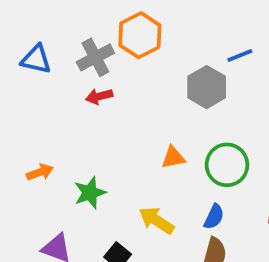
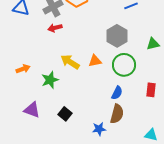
gray hexagon: (207, 87) -> (117, 36), moved
yellow arrow: (157, 220) -> (70, 62), moved

